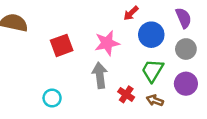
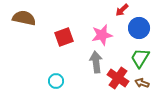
red cross: (126, 94) -> (118, 78), size x1.5

